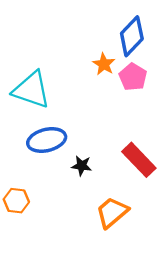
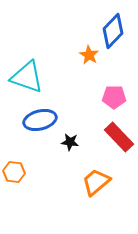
pink pentagon: (133, 77) -> (114, 97), moved, turned -30

